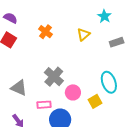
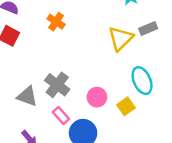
yellow triangle: (84, 34) -> (121, 38), moved, size x1.5
gray cross: (54, 77) -> (57, 85), moved
pink rectangle: (44, 105) -> (61, 115), turned 56

